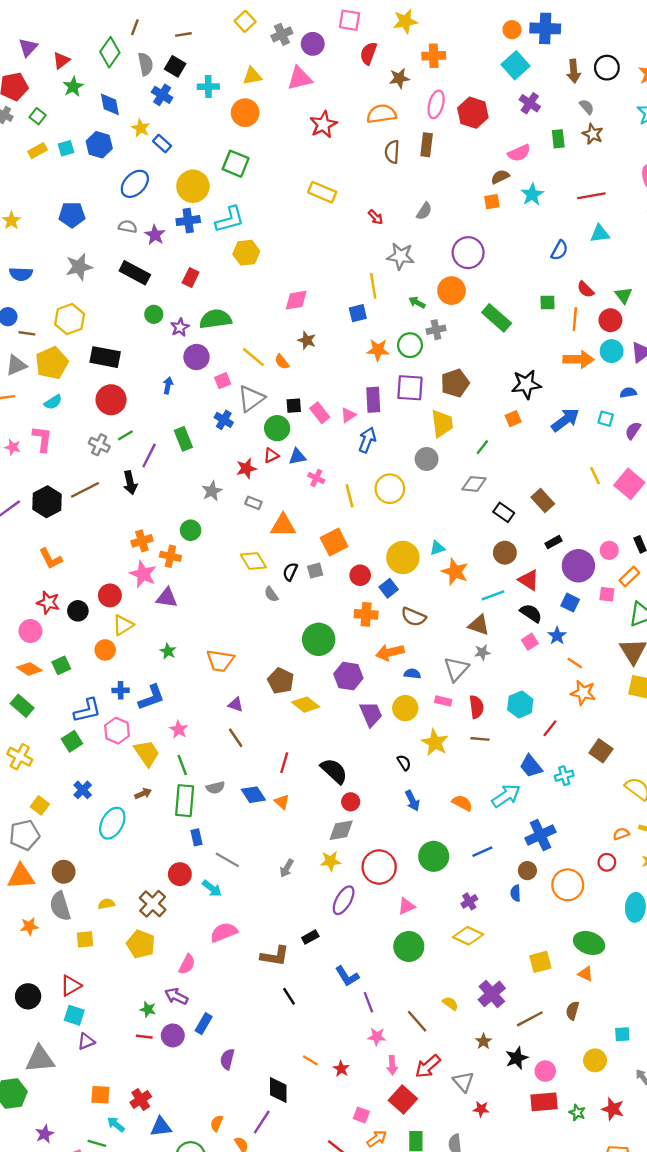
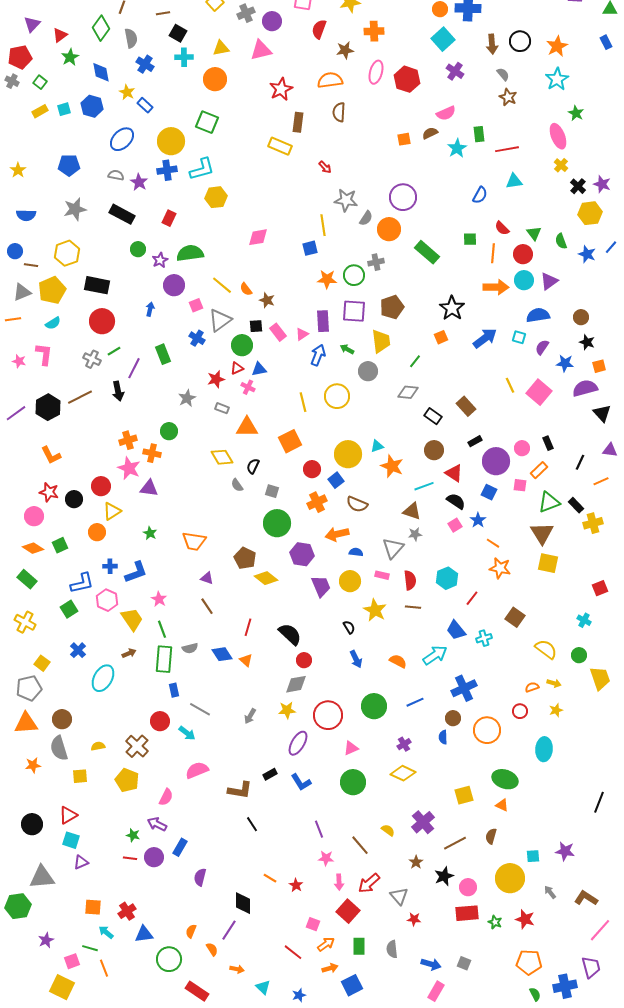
black square: (175, 66) -> (178, 33), moved
green rectangle: (558, 139) -> (479, 134), moved
brown rectangle: (427, 145) -> (298, 122), moved
orange square: (492, 202) -> (404, 139), moved
gray semicircle: (424, 211) -> (366, 218), moved
green arrow: (417, 302) -> (347, 349), moved
brown star: (307, 340) -> (267, 300), moved
black star: (526, 384) -> (452, 308), turned -30
blue semicircle: (628, 393) -> (538, 315), size x1.6
pink cross: (316, 478) -> (248, 387), moved
gray square: (315, 571) -> (272, 491), moved, turned 32
orange cross: (366, 614) -> (317, 502), turned -30
blue L-shape: (347, 976) -> (301, 782), moved
yellow circle: (595, 1060) -> (510, 878), size x1.5

